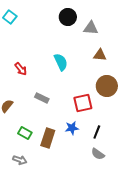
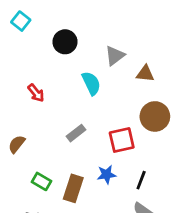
black circle: (68, 17) -> (65, 42), moved
gray triangle: (91, 28) -> (115, 56), moved, turned -42
gray rectangle: (42, 98) -> (76, 133), moved, turned -64

